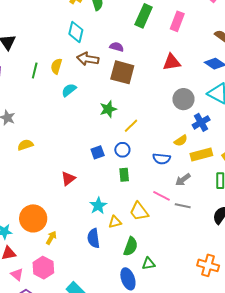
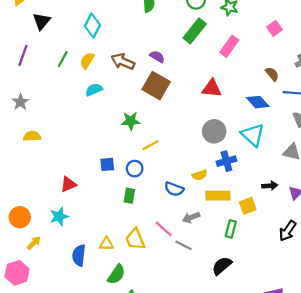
cyan diamond: (76, 32) -> (92, 26), moved
cyan star: (98, 206) -> (59, 216), moved
orange circle: (33, 218) -> (20, 217), size x0.7

